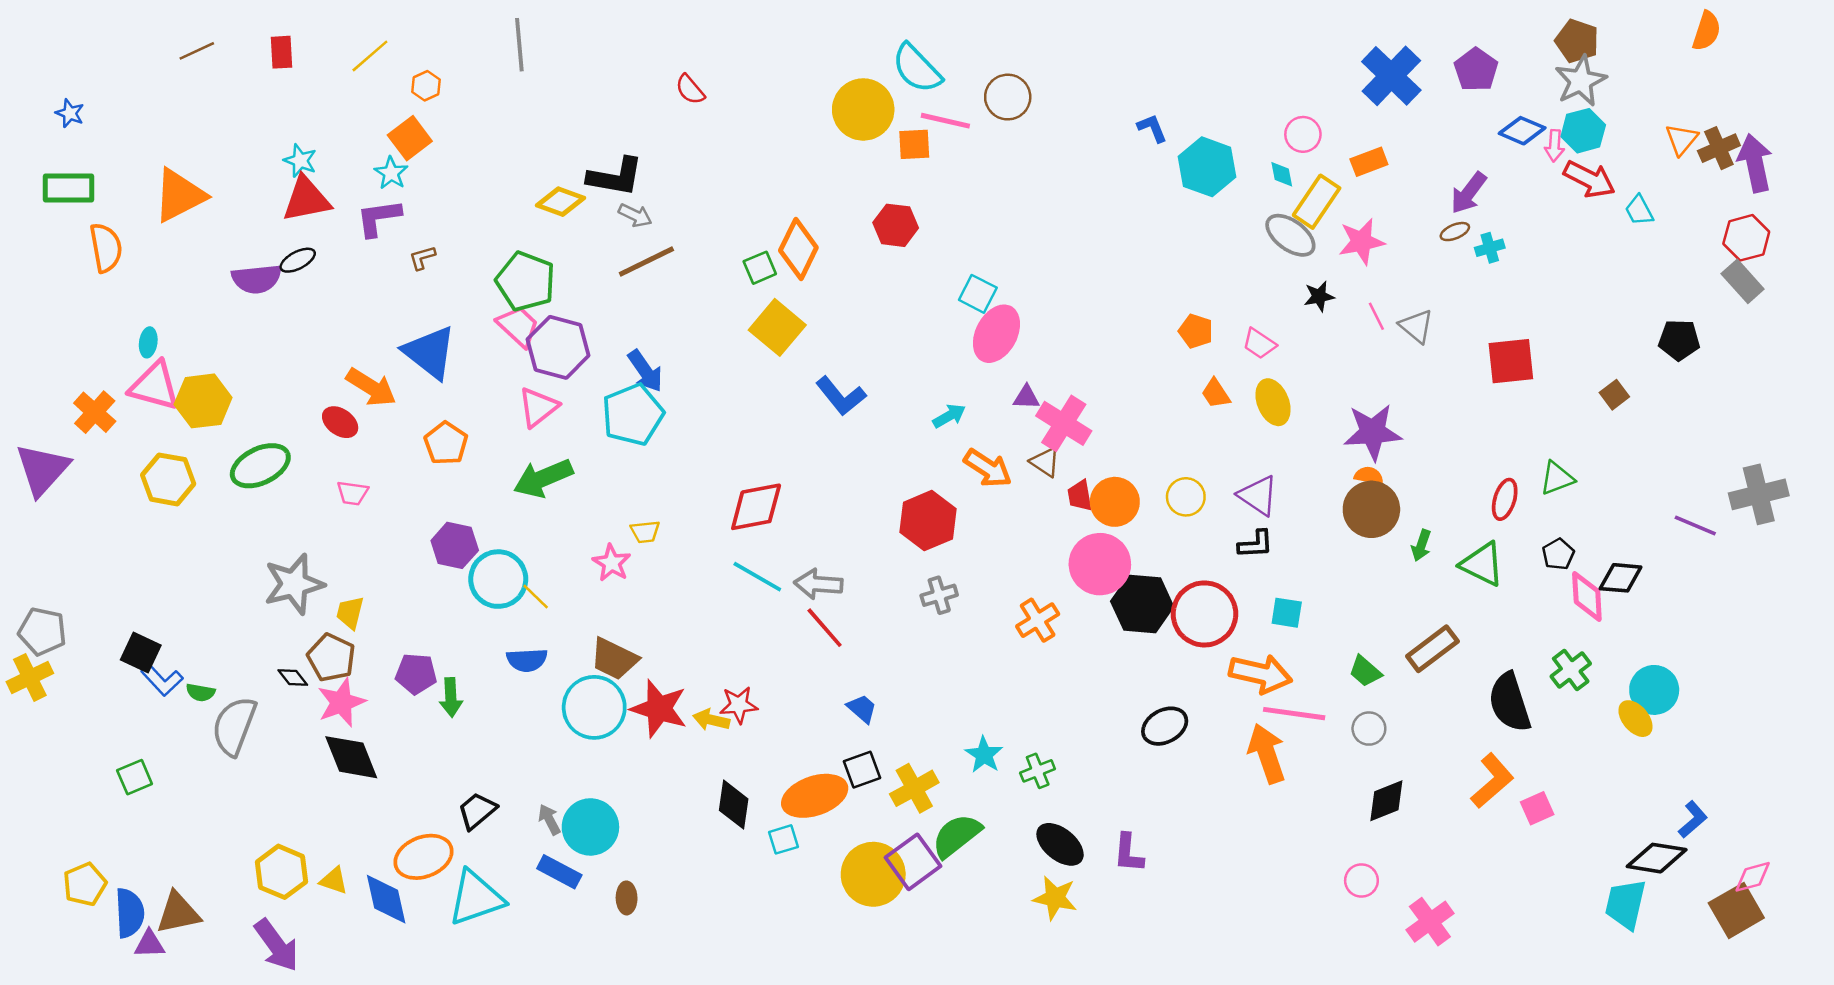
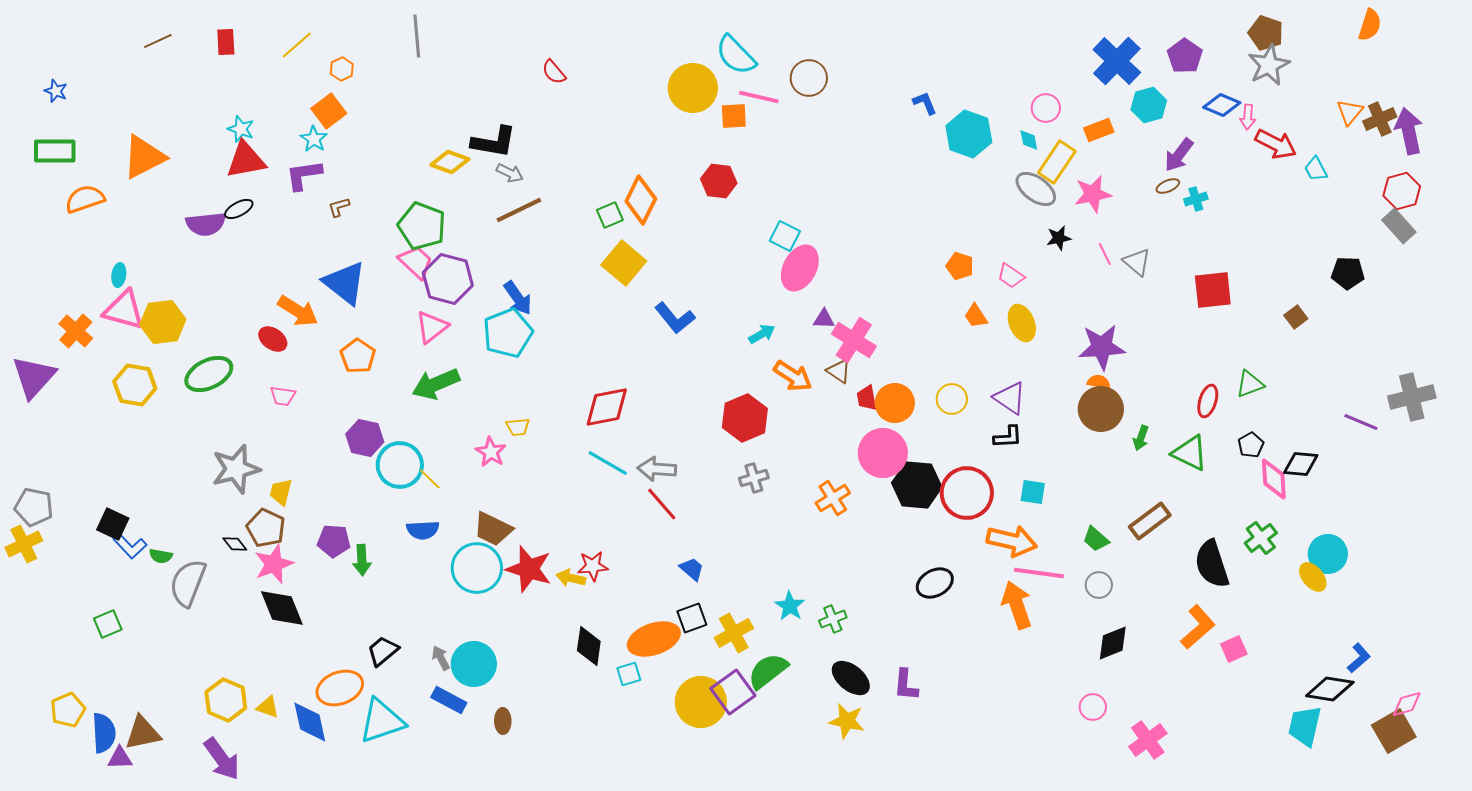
cyan hexagon: (1583, 131) -> (1149, 105), moved
orange semicircle: (106, 248) -> (85, 199), turned -99

